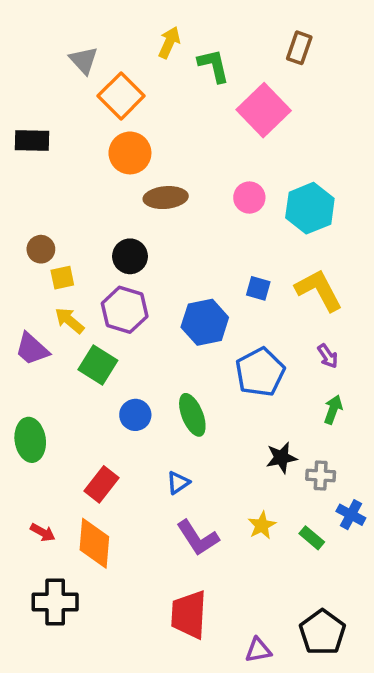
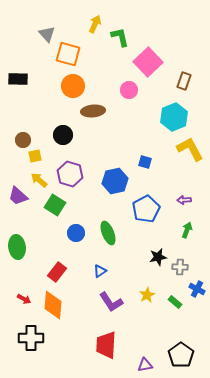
brown rectangle: (299, 48) -> (184, 81), moved
orange square: (121, 96) -> (68, 54), turned -30
pink circle: (249, 198) -> (129, 90), moved
black circle: (130, 256) -> (63, 135), moved
yellow L-shape: (319, 290) -> (190, 149), moved
purple arrow: (328, 356) -> (184, 200), turned 120

